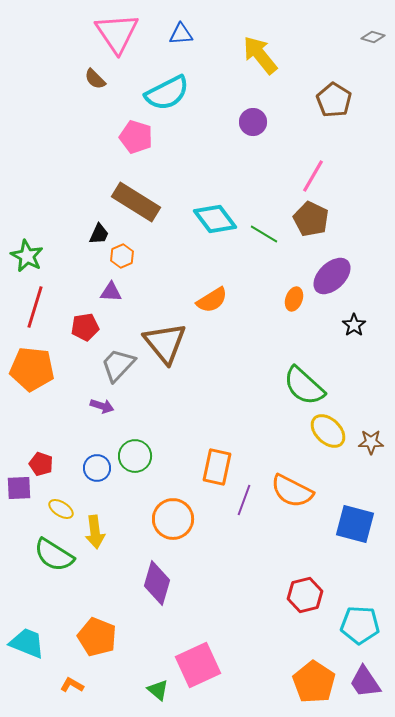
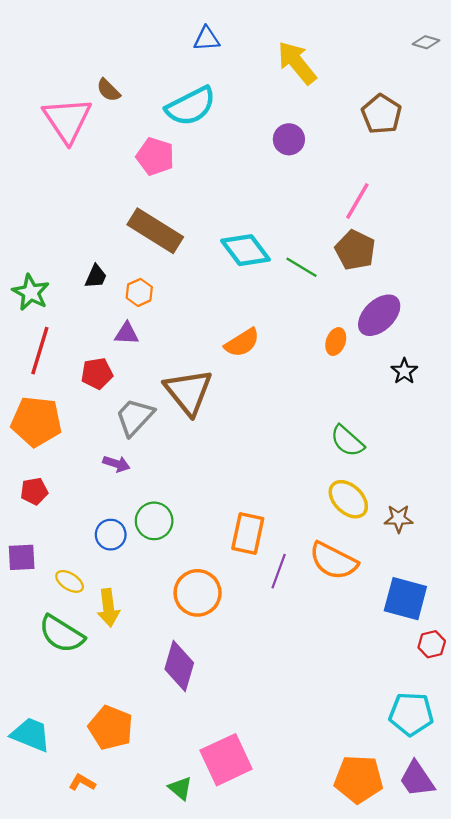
pink triangle: (117, 33) -> (67, 120), moved
black trapezoid: (99, 234) -> (96, 276), moved
green semicircle: (304, 386) -> (347, 441), size x0.7
yellow ellipse: (328, 431) -> (348, 499), moved
brown star: (371, 442) -> (399, 519), moved
red pentagon: (41, 464) -> (34, 491), moved, turned -30
red hexagon: (305, 595) -> (432, 644), moved, size x0.7
orange pentagon: (314, 682) -> (359, 779), turned -30

